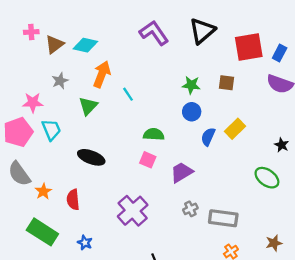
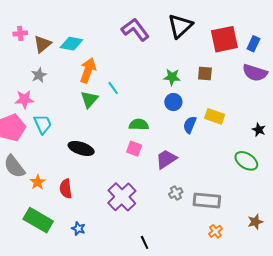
gray star: (60, 81) -> (39, 75), moved
green triangle: (88, 106) -> (89, 99), moved
yellow rectangle: (235, 129) -> (215, 116), turned 66

